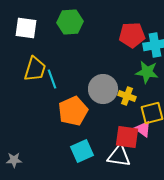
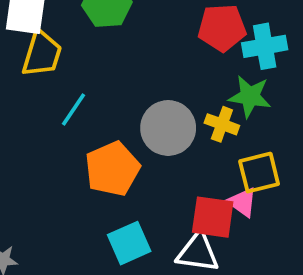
yellow trapezoid: (35, 69) -> (42, 54), moved
cyan line: (52, 79) -> (73, 109), turned 54
yellow cross: (127, 96) -> (222, 124), moved

